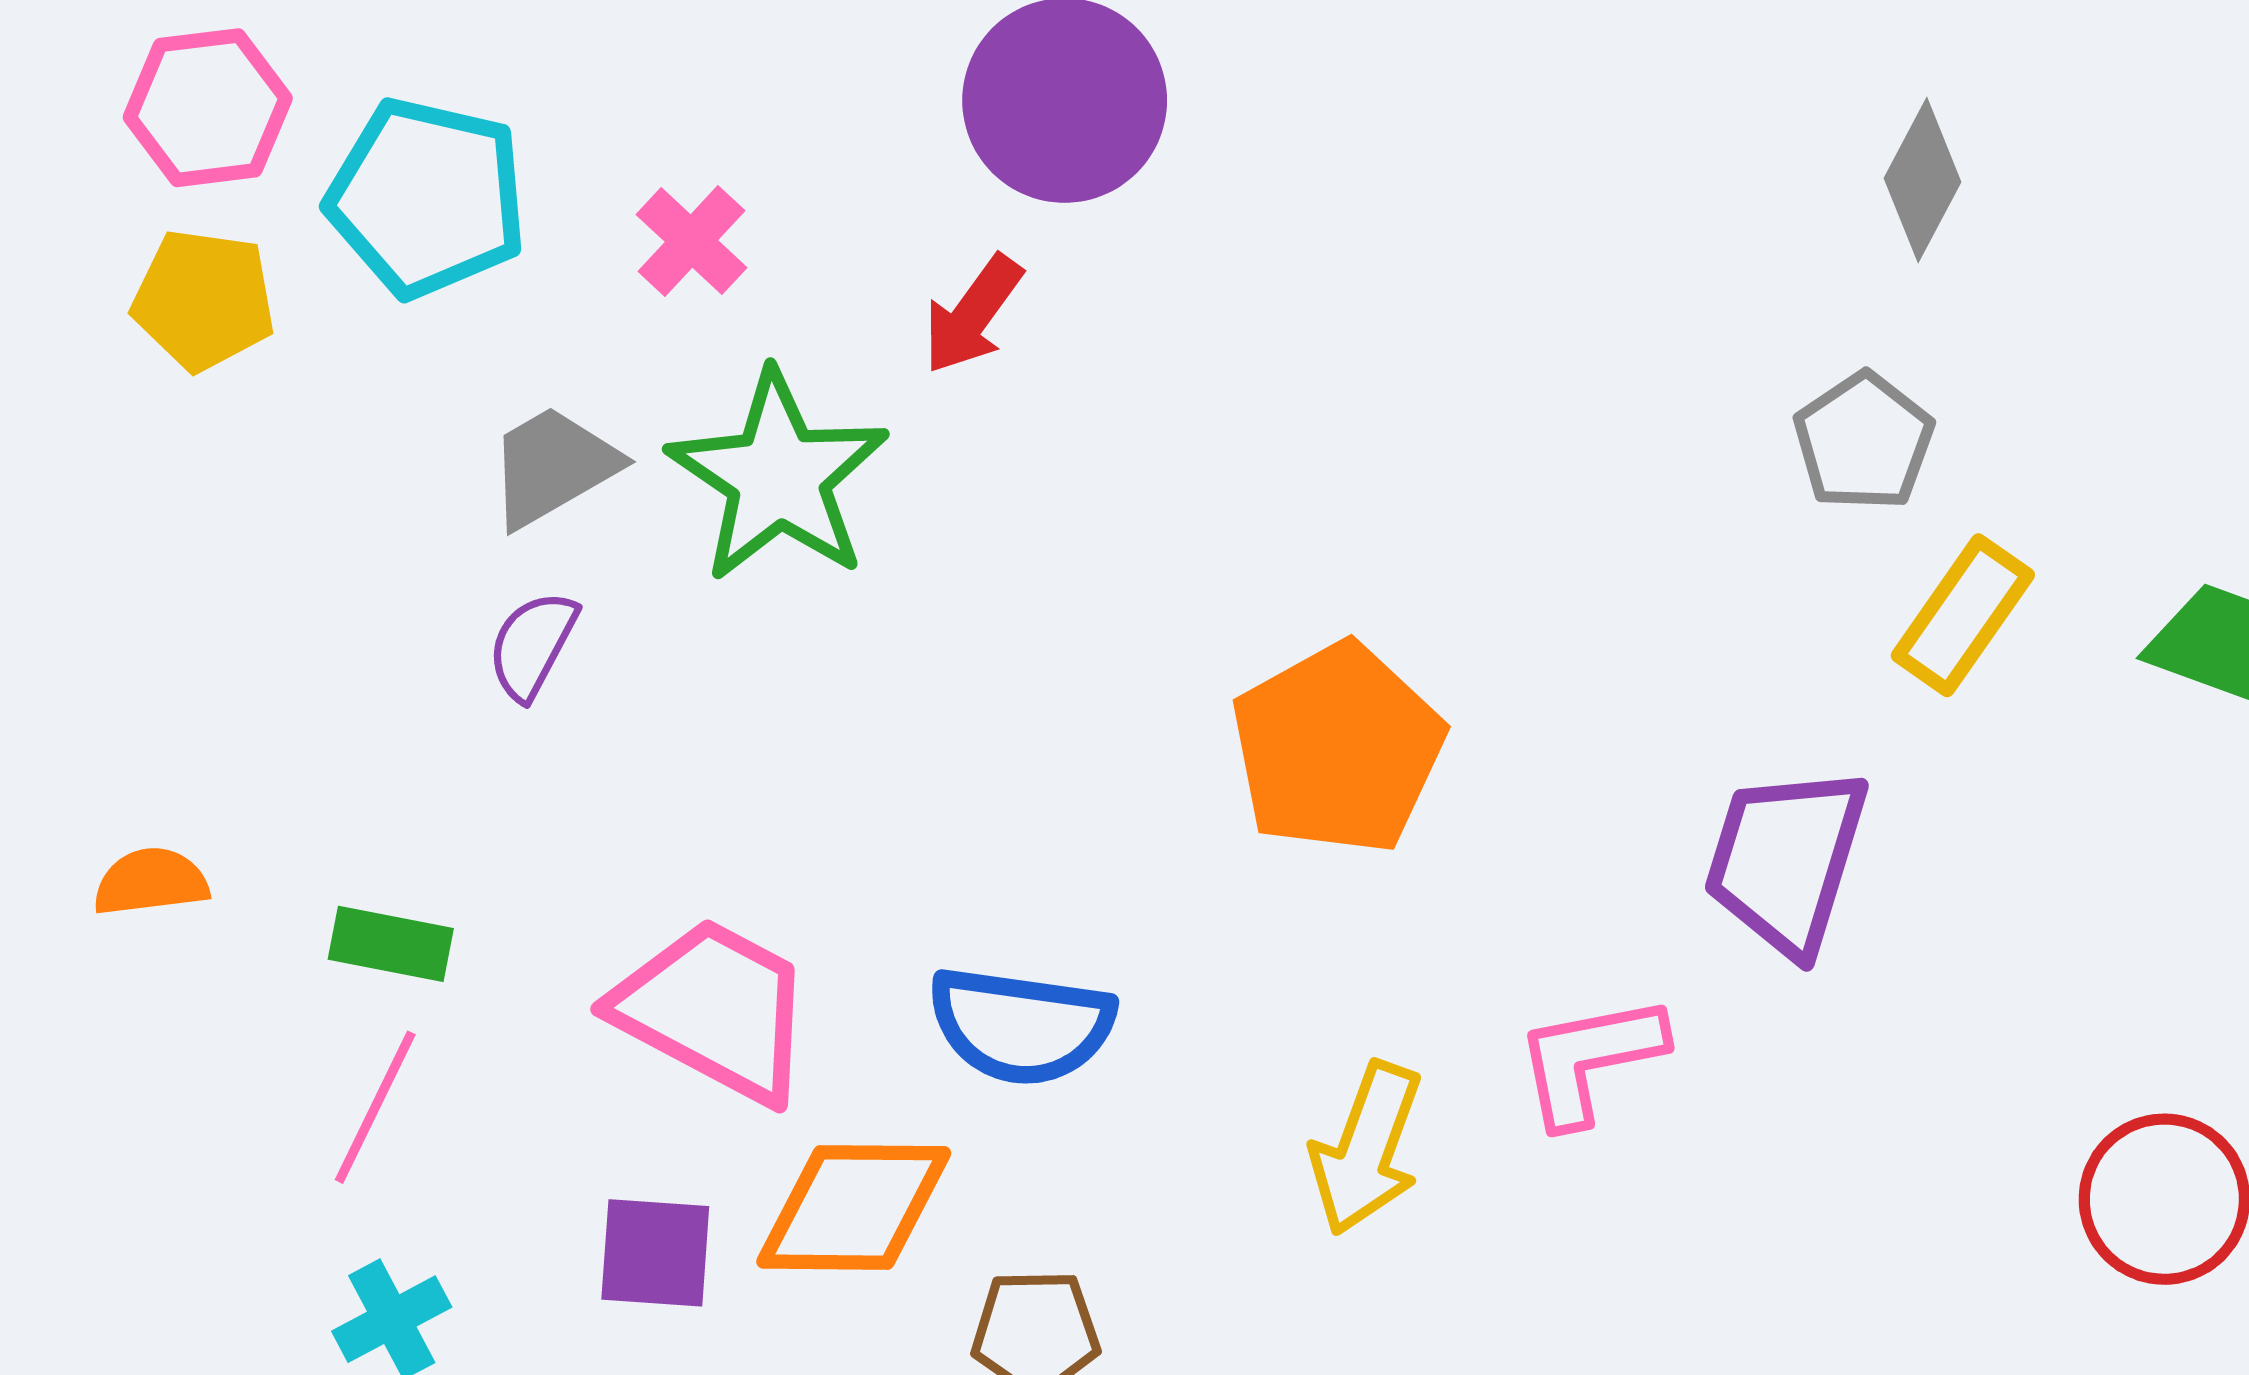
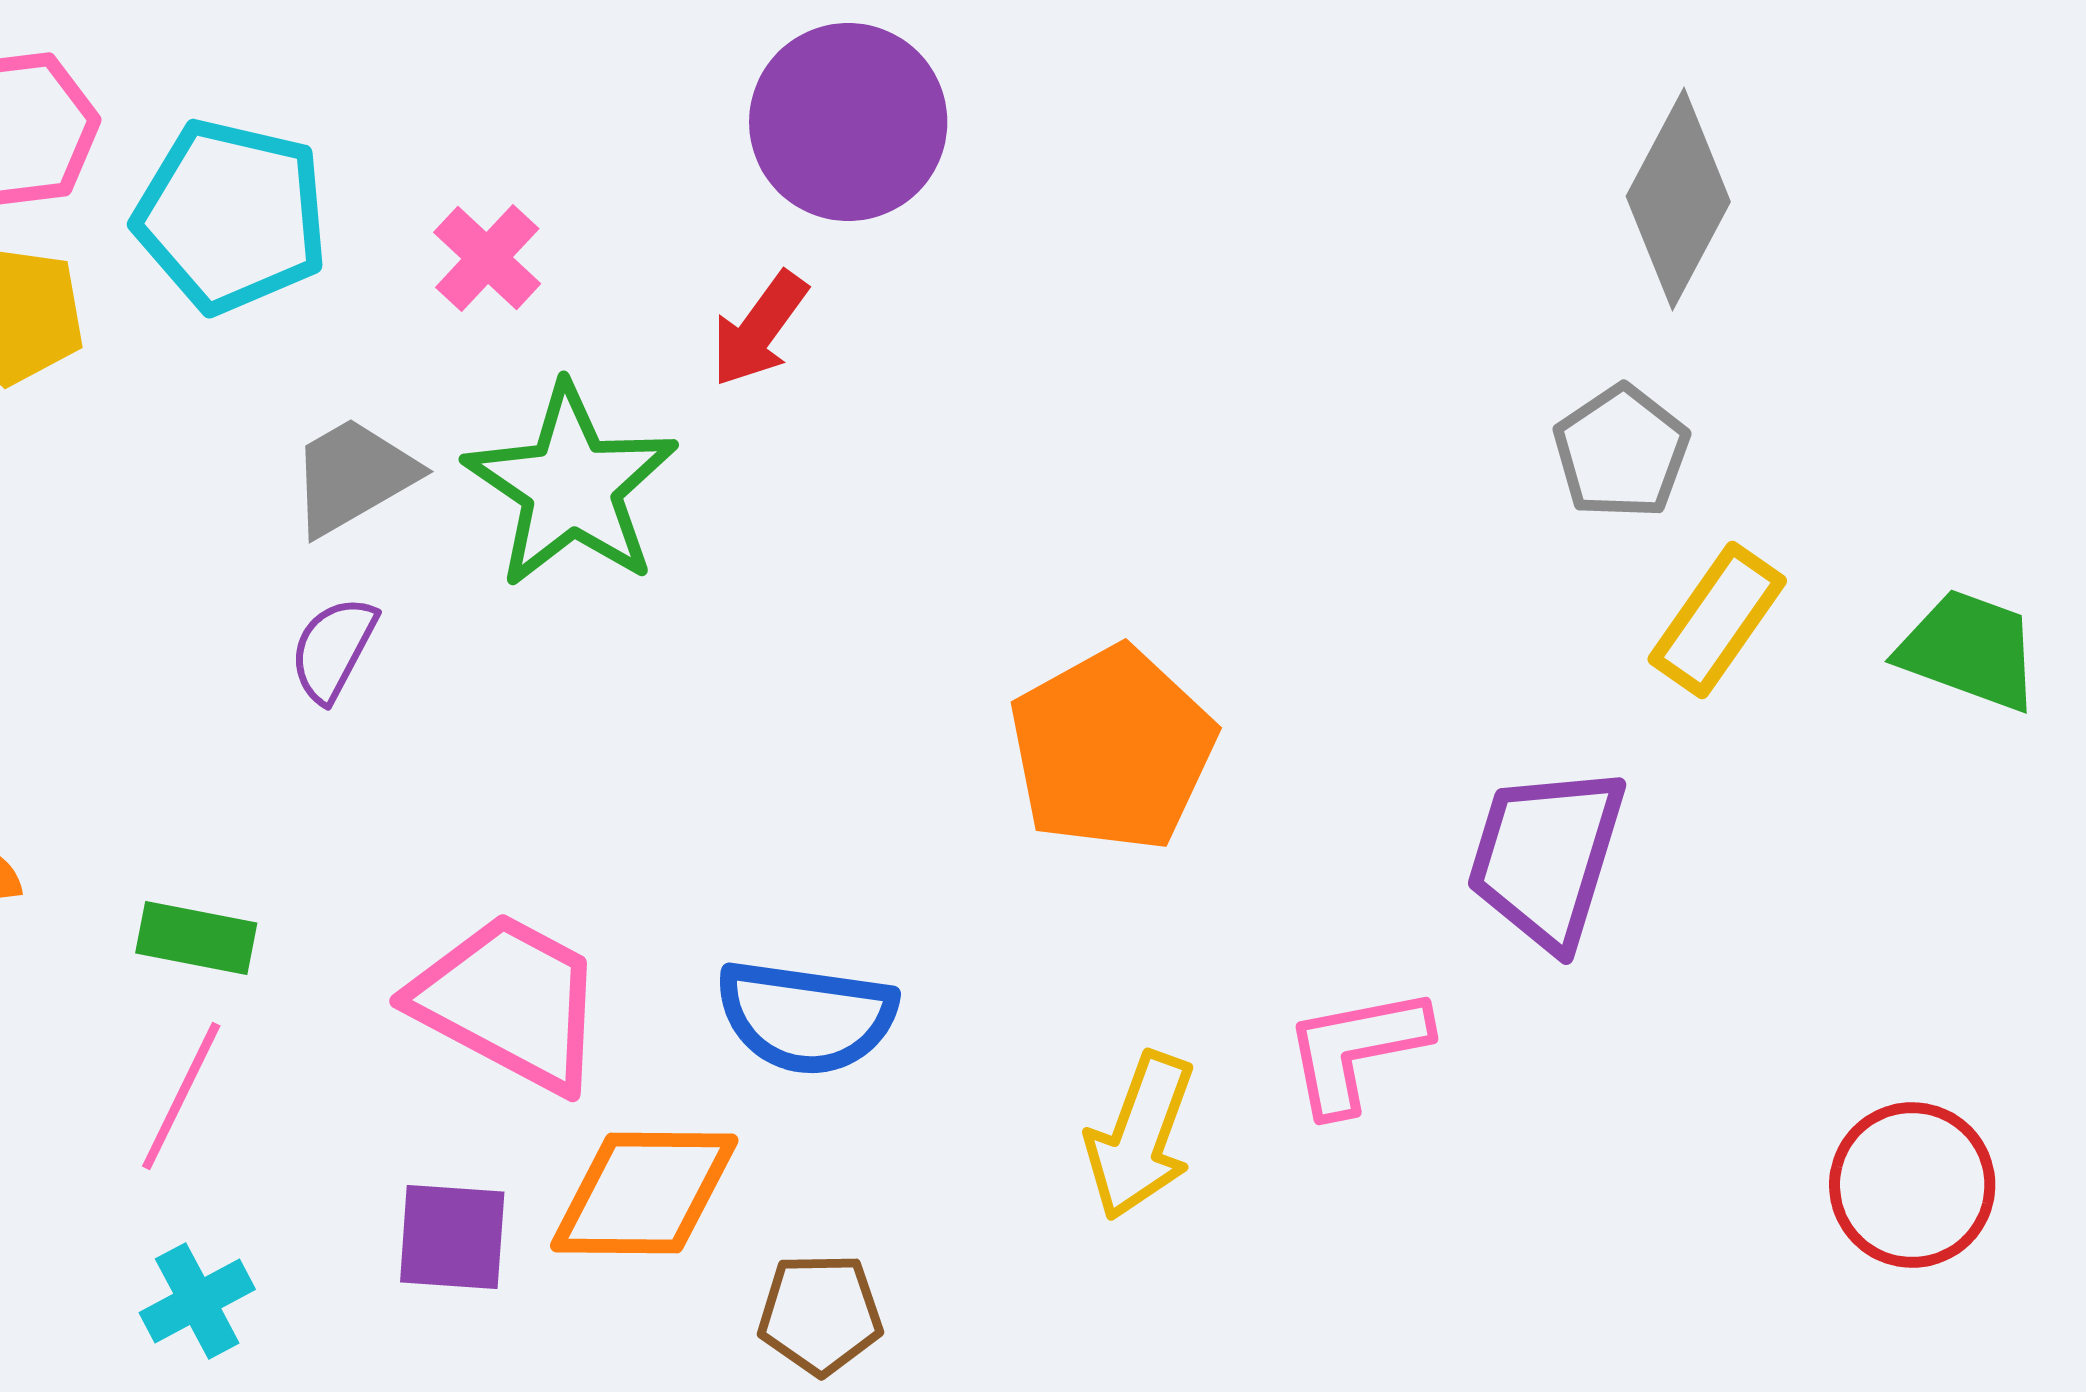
gray diamond: (1922, 180) -> (1678, 199), size x1.4

